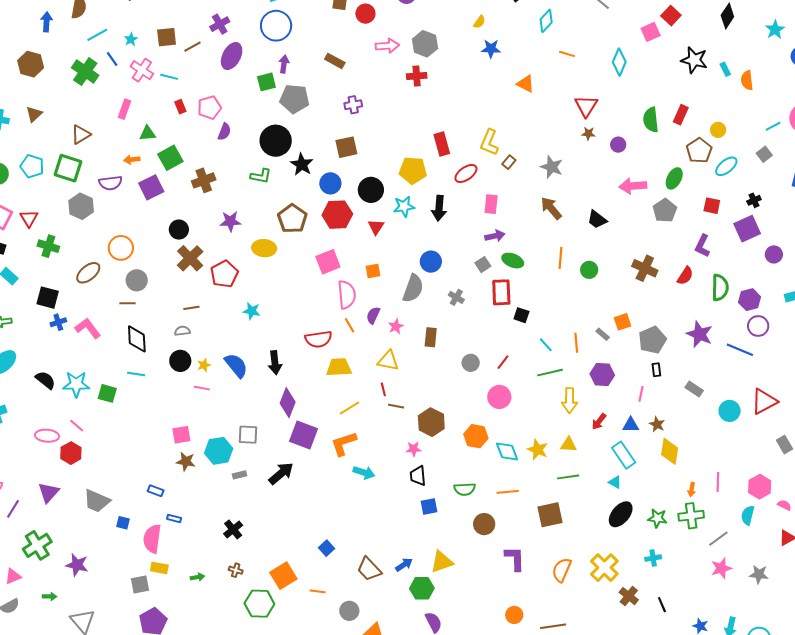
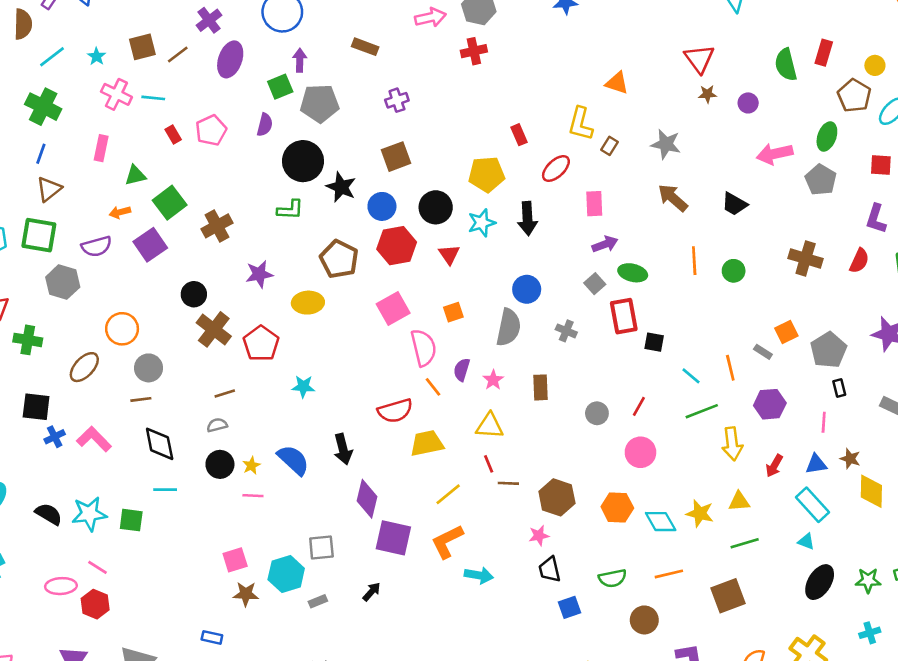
blue line: (112, 59) -> (41, 154), moved, turned 63
orange triangle: (526, 84) -> (617, 83), moved
purple semicircle: (224, 132) -> (265, 125), moved
red rectangle: (442, 144) -> (519, 135), size x0.7
black arrow: (281, 473) -> (372, 592), size x0.6

